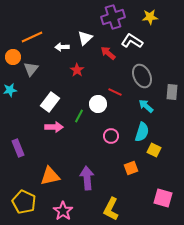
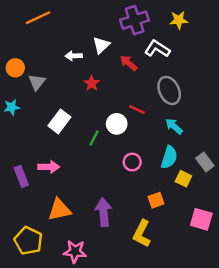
orange line: (32, 37) -> (38, 18), moved
gray rectangle: (172, 92) -> (205, 162), moved, turned -42
pink arrow: (54, 127) -> (49, 167), moved
pink square: (163, 198) -> (201, 219), moved
yellow L-shape: (111, 209) -> (142, 234), moved
pink star: (63, 211) -> (75, 251), turned -30

